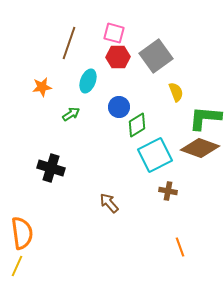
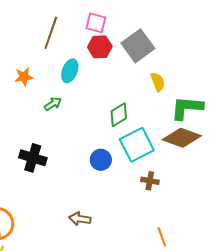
blue circle: (119, 107) -> (101, 160), moved
brown arrow: (109, 203) -> (80, 219), moved, turned -40

